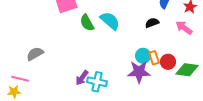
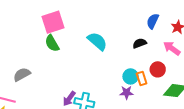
green semicircle: (87, 23) -> (52, 43), moved
red circle: (168, 62) -> (158, 69), moved
purple star: (139, 72) -> (126, 93), size x0.6

